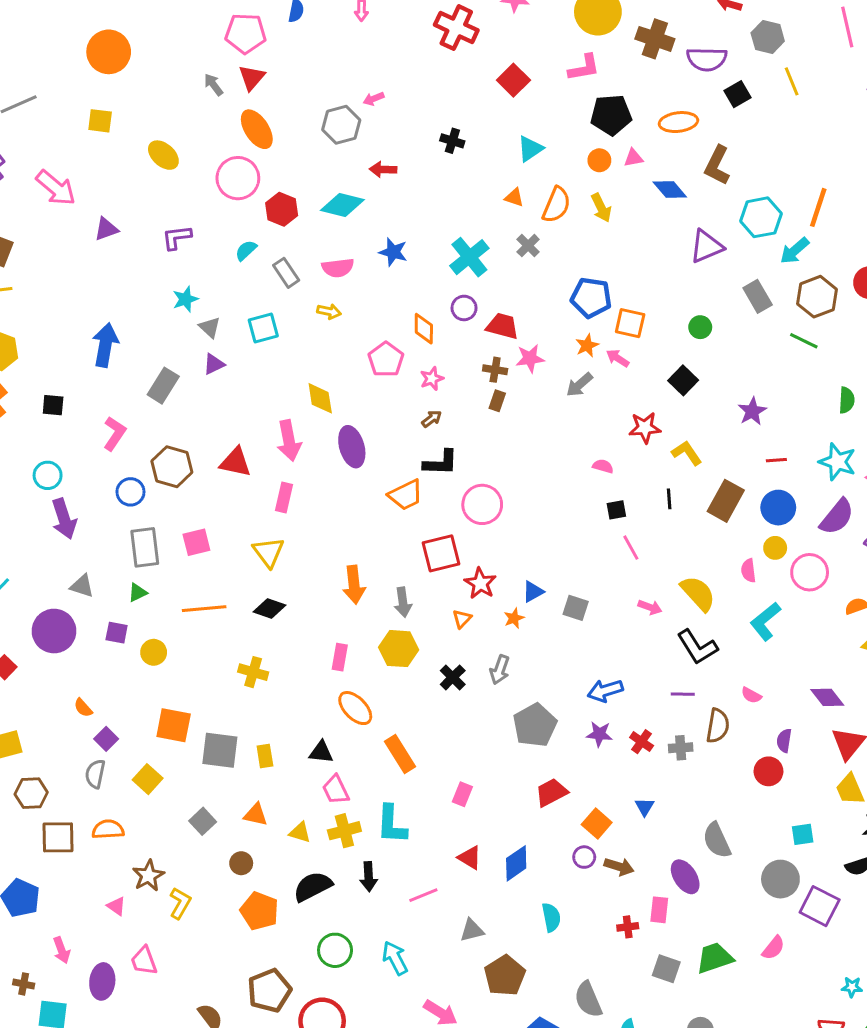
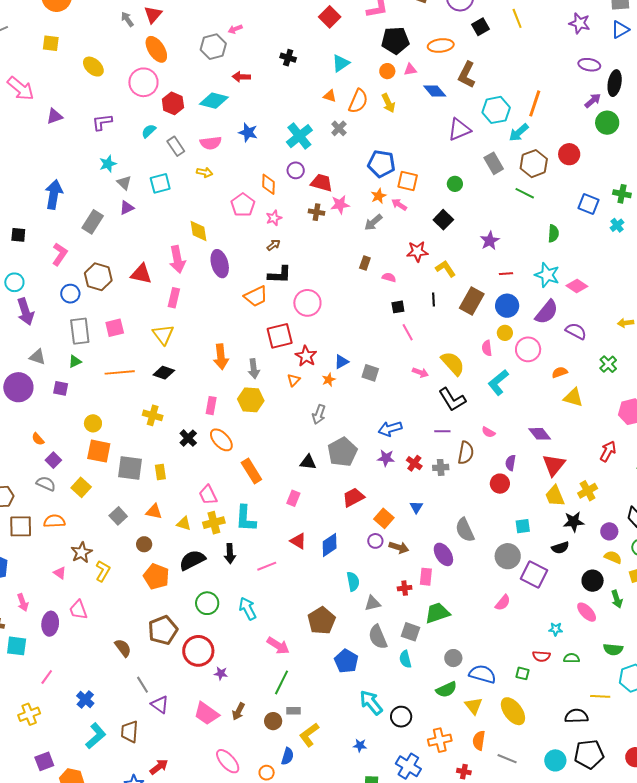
brown rectangle: (497, 401) -> (365, 263), moved
yellow circle: (154, 652) -> (93, 423), moved
black cross: (453, 677) -> (188, 438), moved
black triangle: (321, 752) -> (308, 462), moved
gray semicircle: (95, 774) -> (46, 484), turned 102
gray triangle: (472, 930) -> (373, 603), moved
green trapezoid: (715, 958) -> (437, 613), moved
gray square: (666, 969) -> (410, 632), moved

